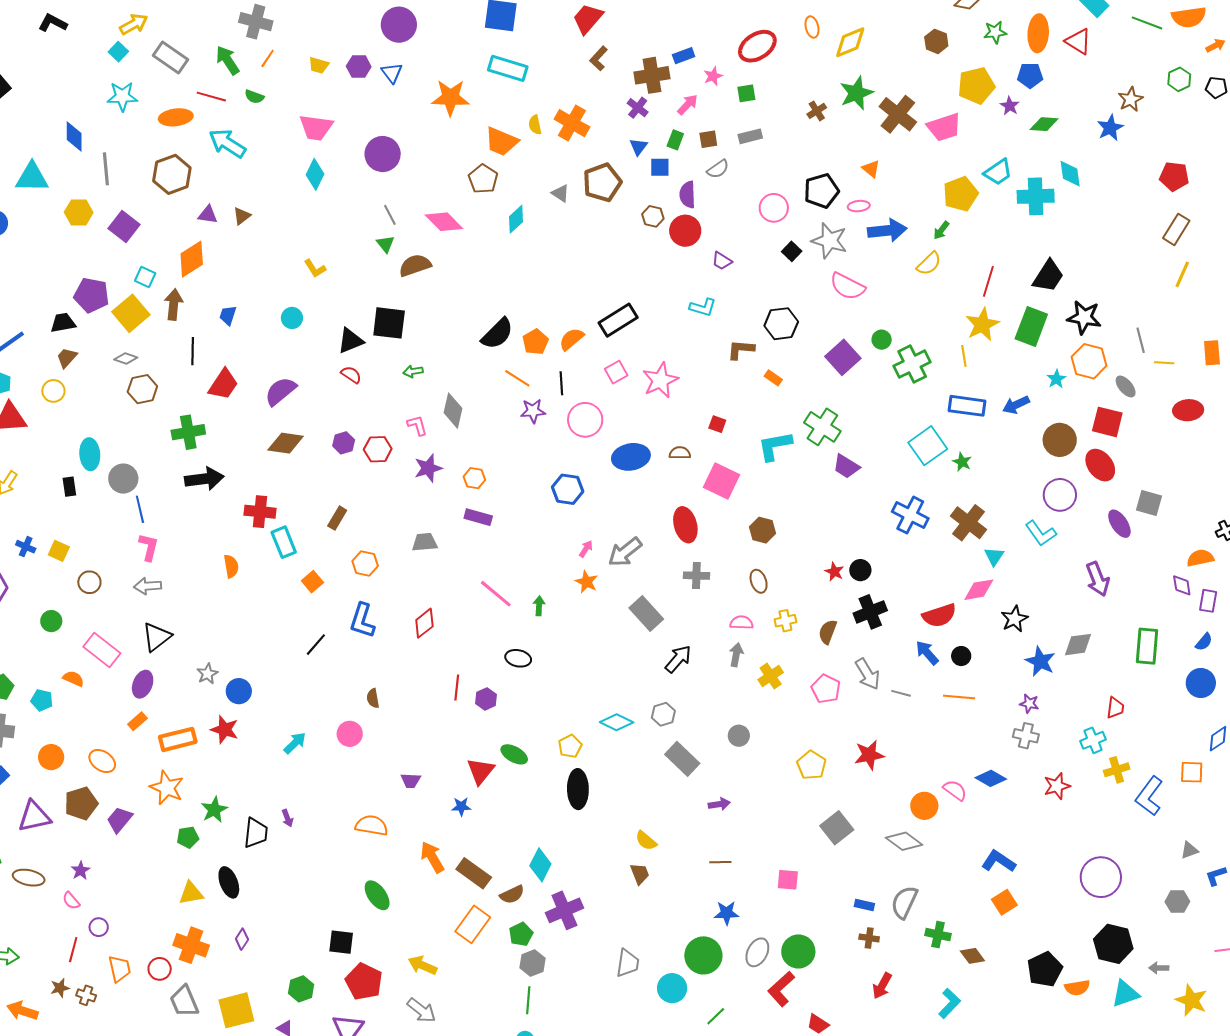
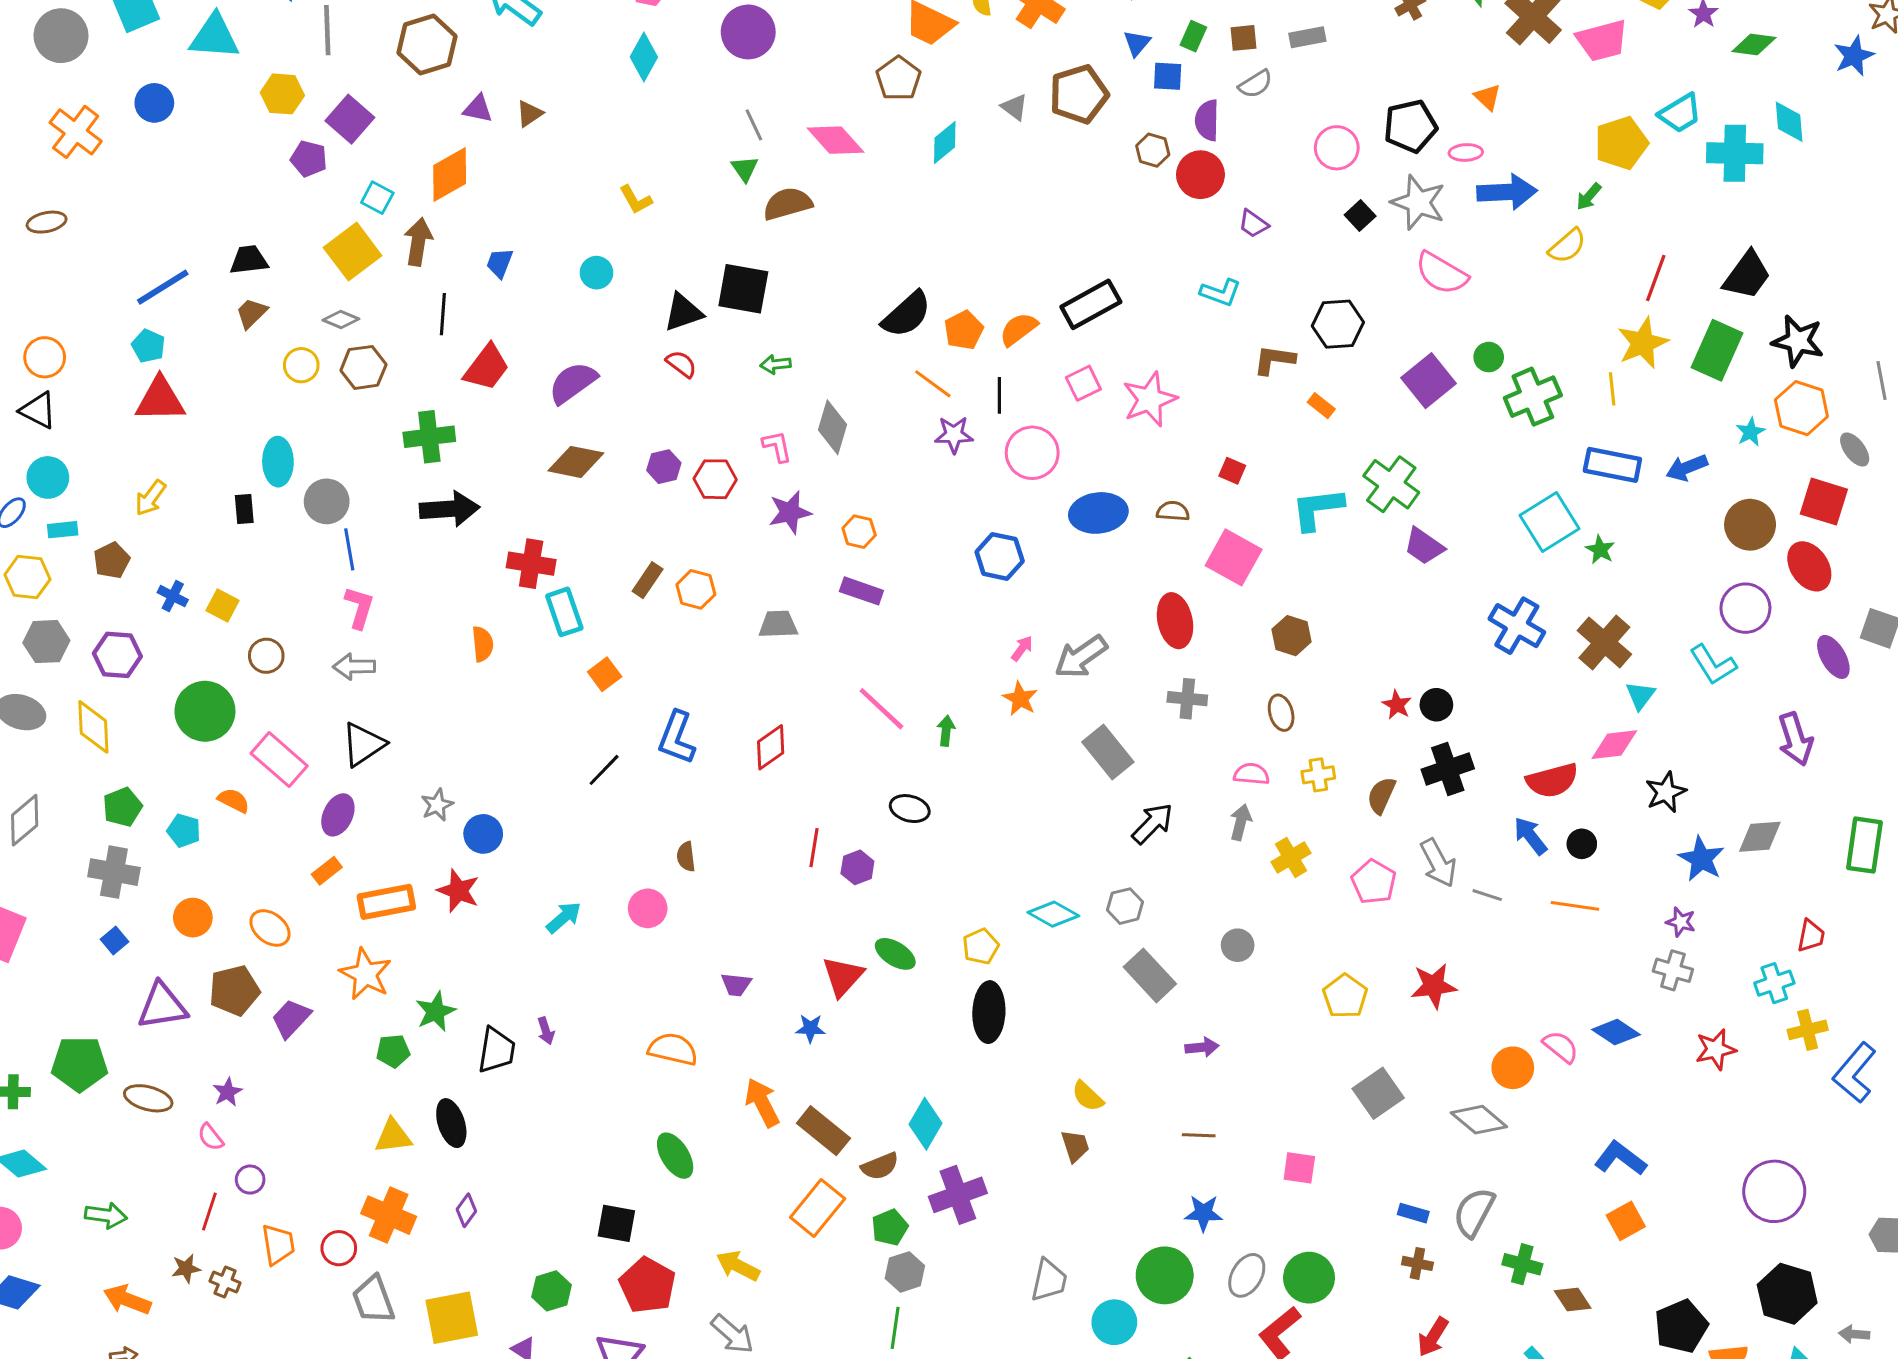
purple pentagon: (91, 295) -> (309, 159), moved, size x0.7
yellow circle: (53, 391) -> (301, 365), moved
orange hexagon: (365, 563) -> (696, 589), moved
green circle: (51, 621) -> (205, 711), size x1.8

